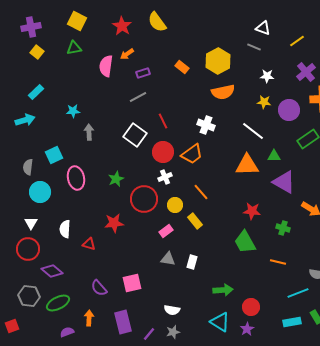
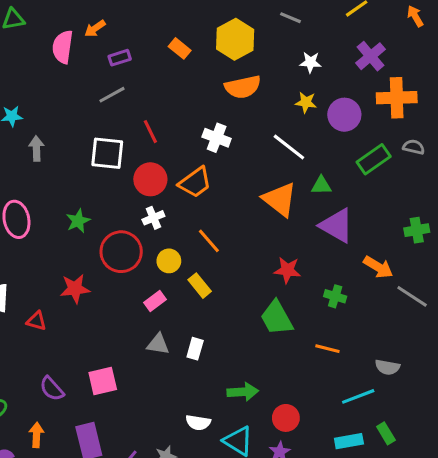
white square: (135, 135) -> (107, 153), turned -30
orange triangle: (247, 165) -> (280, 199), turned 40
white semicircle: (172, 310) -> (198, 423), moved

